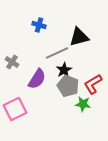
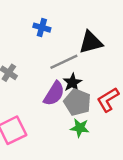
purple semicircle: (37, 79) -> (54, 94), moved
green star: (83, 104) -> (80, 128), moved

